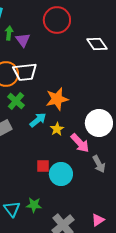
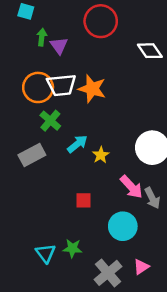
orange star: (57, 99) -> (92, 89), moved, turned 30
pink arrow: (80, 143) -> (131, 187), moved
cyan circle: (61, 174) -> (123, 226), moved
pink triangle: (98, 220) -> (141, 267), moved

